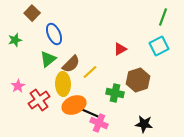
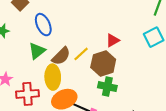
yellow line: (90, 72) -> (81, 54), moved
brown hexagon: (138, 80) -> (103, 63), moved
red cross: (39, 100) -> (27, 94), turned 30

